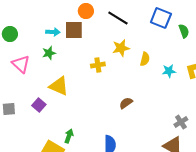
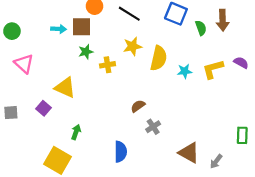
green star: (49, 53) -> (86, 52), moved
yellow semicircle: (145, 59) -> (159, 58), size x1.6
gray cross: (181, 122) -> (153, 127), moved
green arrow: (69, 136) -> (76, 132), moved

